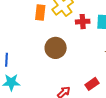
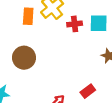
brown circle: (56, 48) -> (24, 58), moved

